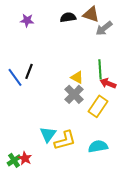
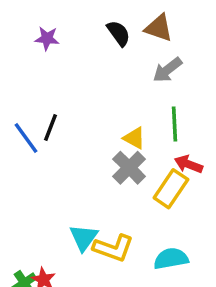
black semicircle: (68, 17) -> (119, 33), turned 63
gray arrow: (104, 28) -> (167, 70), moved
red arrow: (108, 83) -> (188, 164), moved
yellow L-shape: (65, 140) -> (113, 248), turned 35

